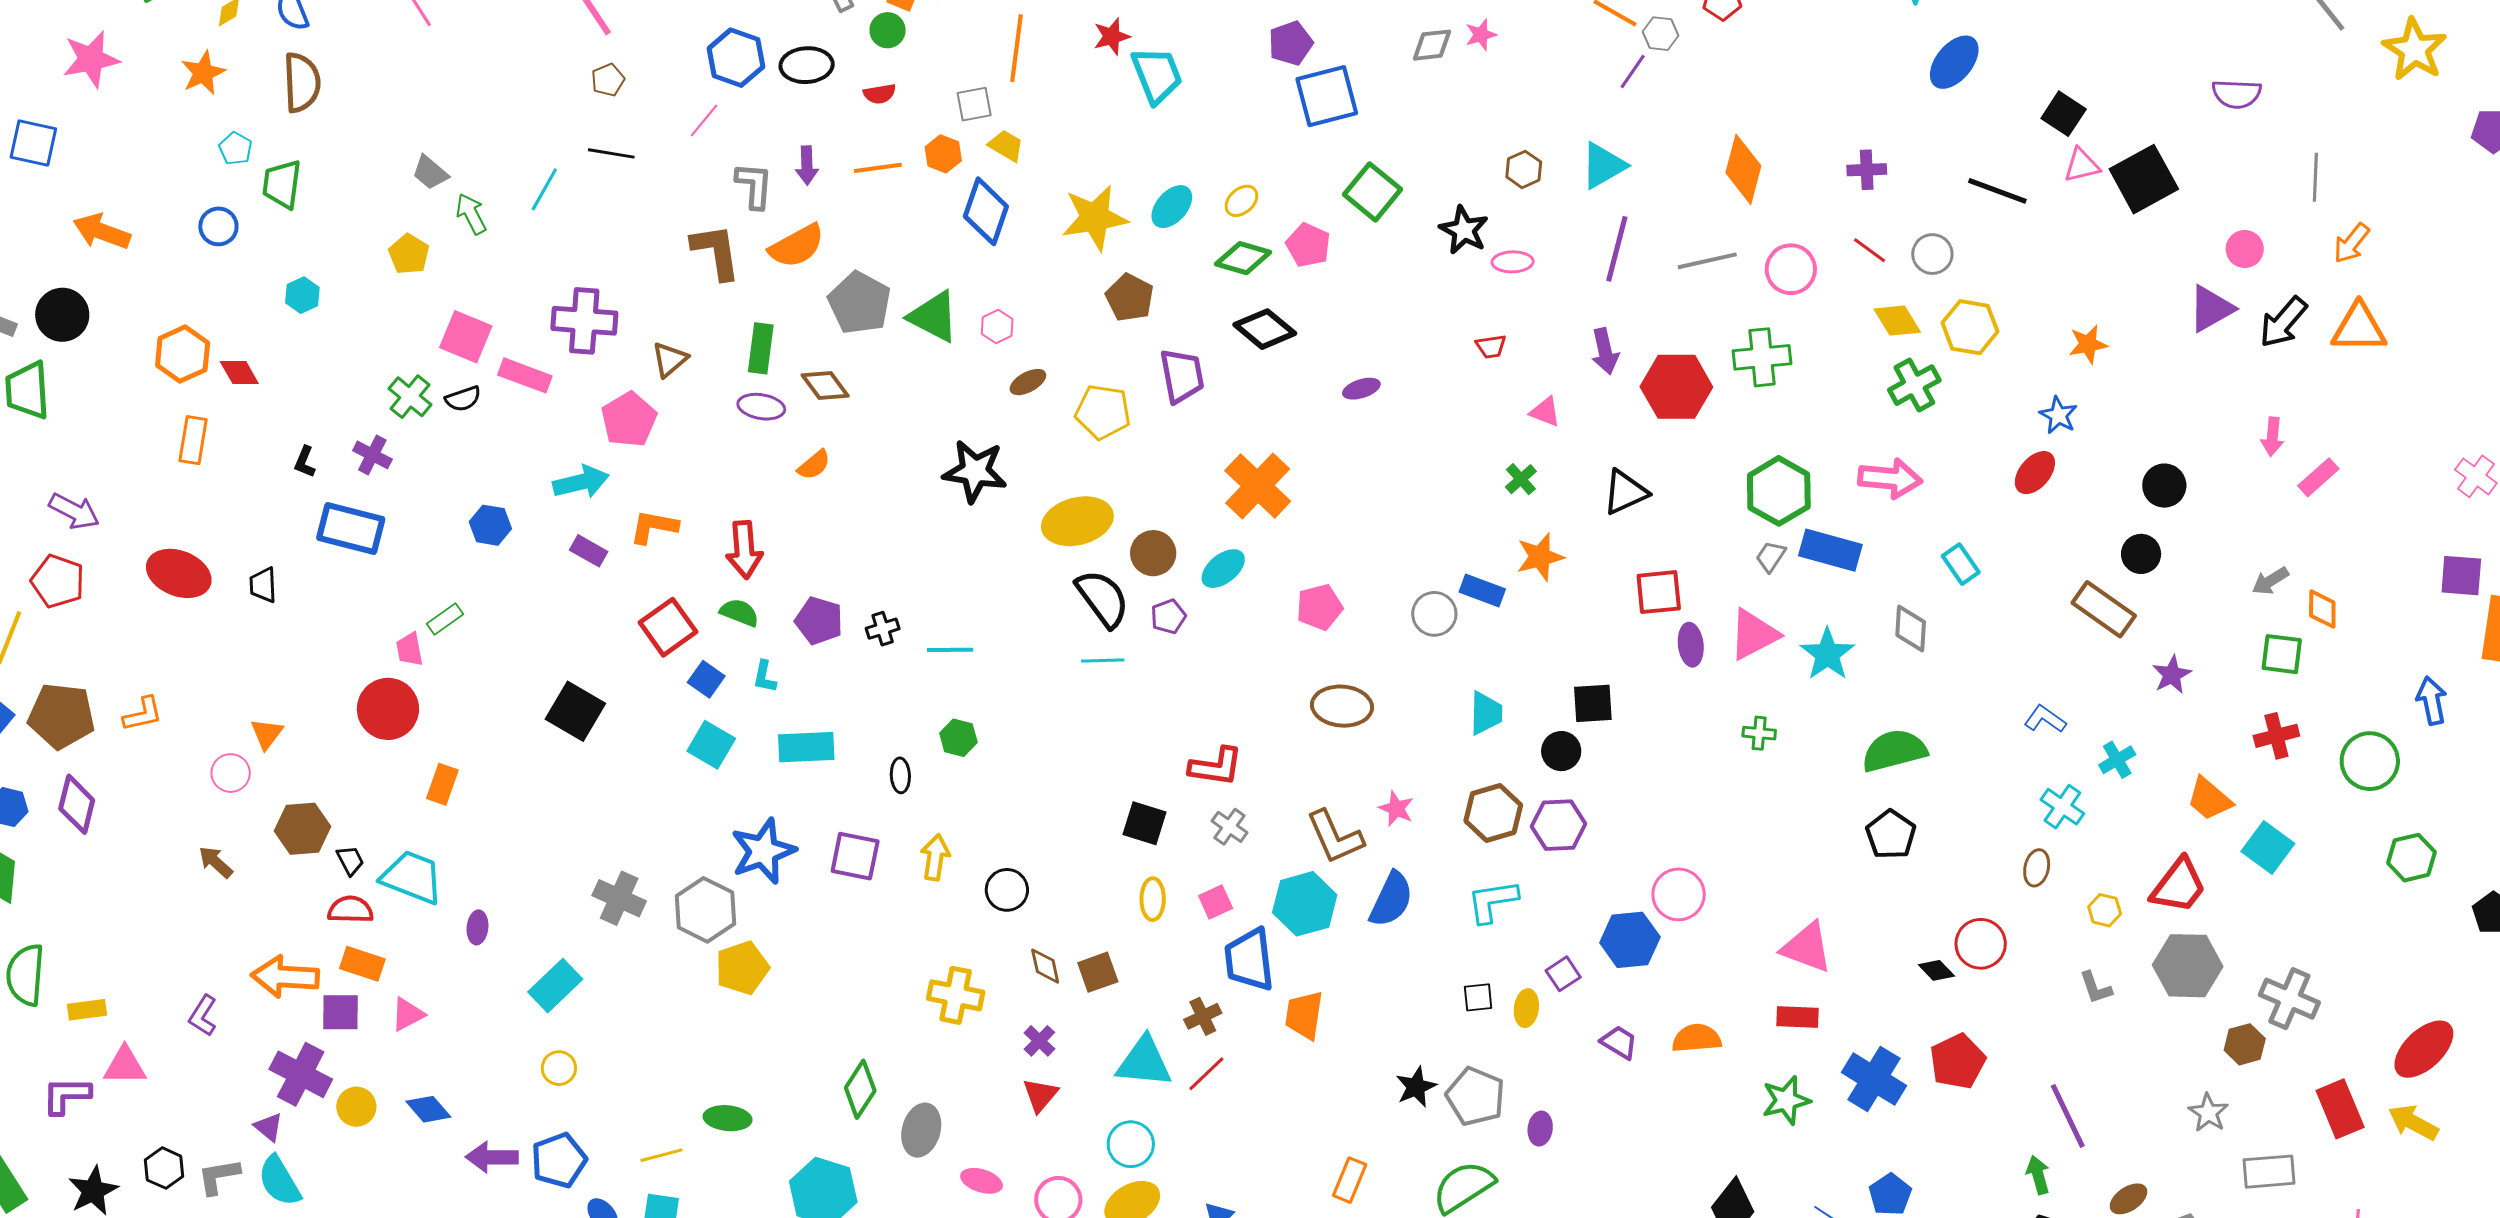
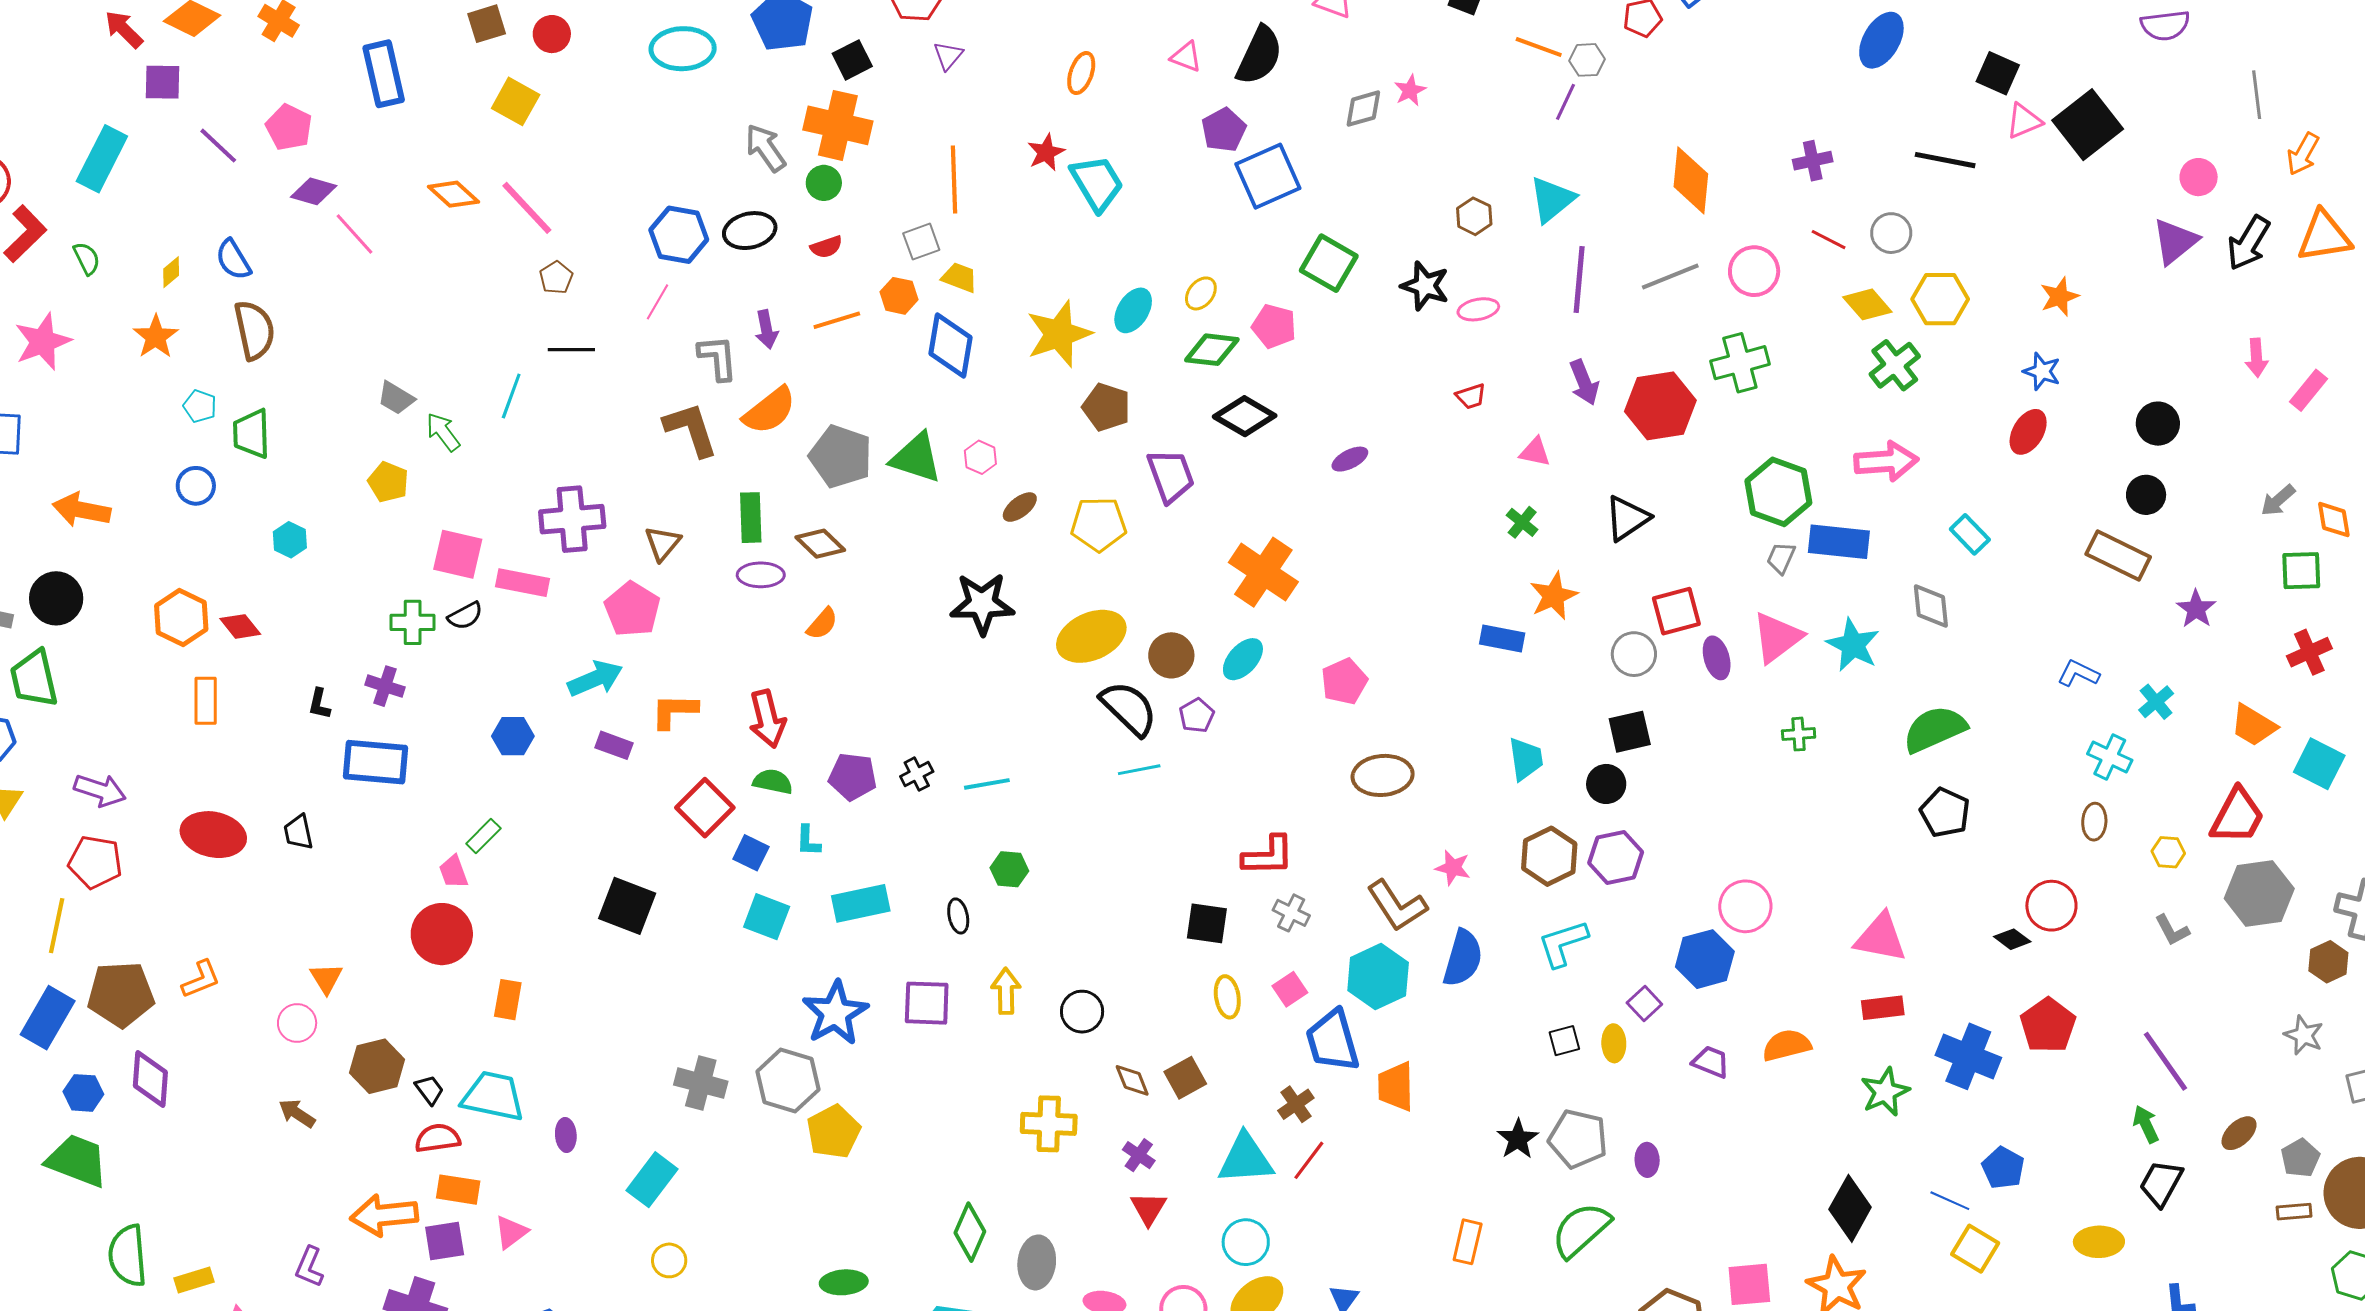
green cross: (410, 397) -> (413, 622), turned -30
gray circle: (1434, 614) -> (1634, 654), moved

